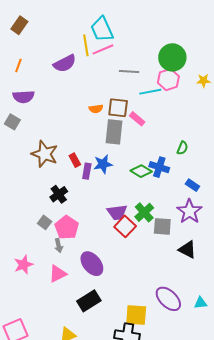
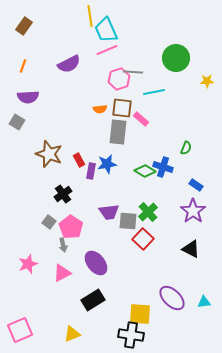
yellow line: (86, 45) -> (90, 16), moved
pink hexagon: (168, 80) -> (119, 79), moved
purple trapezoid: (117, 212) -> (109, 212), moved
red square: (125, 226) -> (143, 239), moved
gray square: (162, 226) -> (128, 221), moved

